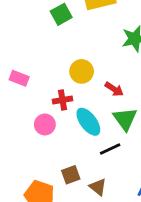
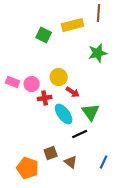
green square: (61, 14) -> (44, 35), turned -35
red arrow: (114, 89) -> (73, 92), moved
pink circle: (45, 124) -> (32, 84), moved

